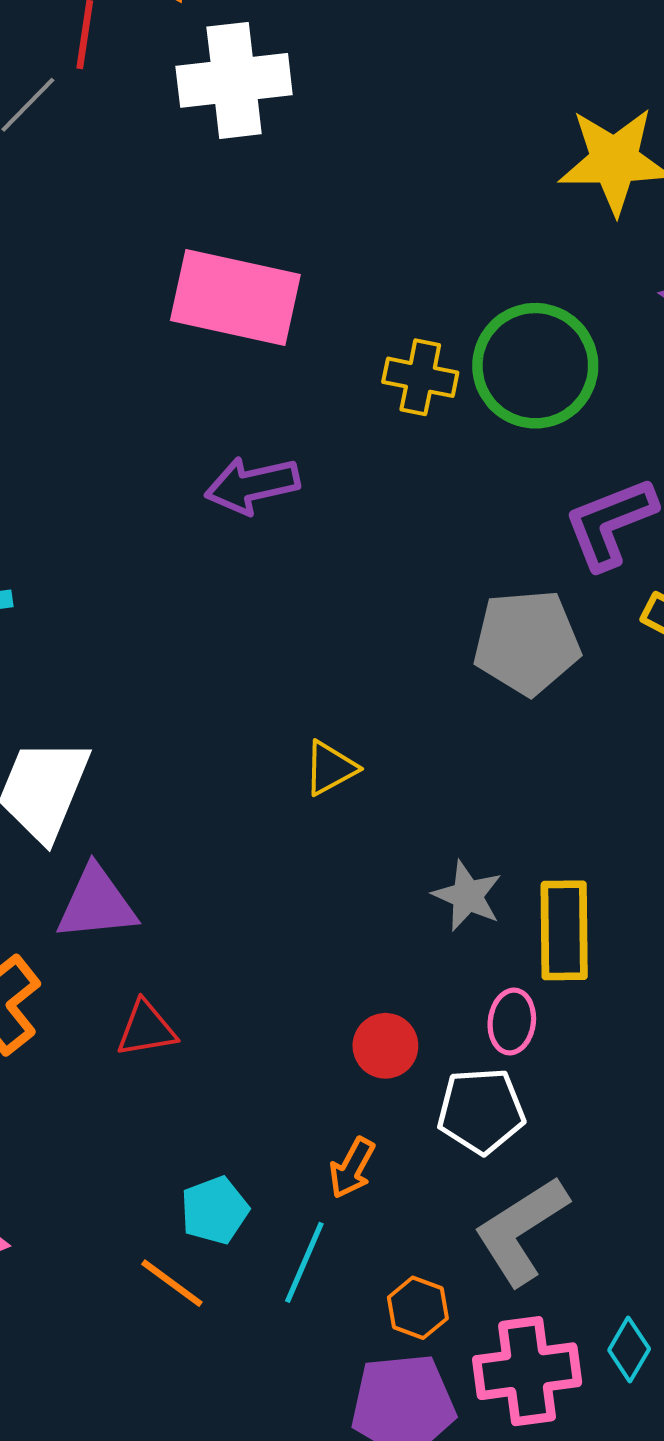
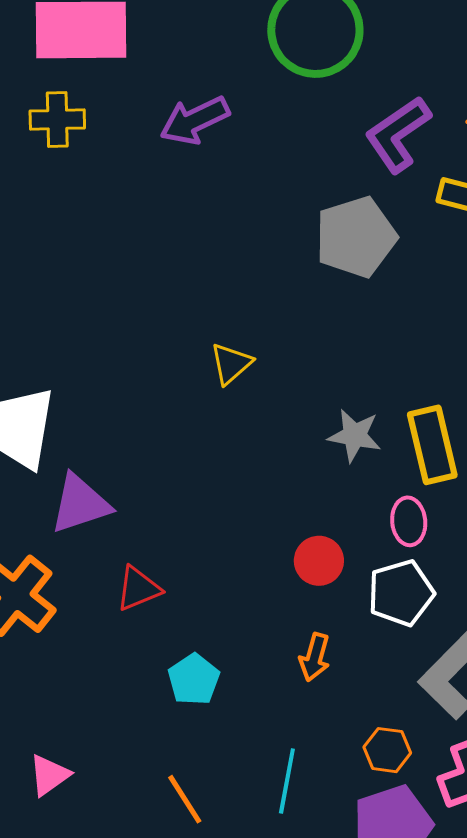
yellow cross: (420, 377) -> (57, 120), moved
purple arrow: (252, 485) -> (195, 120), moved
cyan pentagon: (215, 1210) -> (194, 679), moved
cyan line: (304, 1262) -> (287, 781), moved
orange line: (172, 1283) -> (185, 799), moved, turned 34

